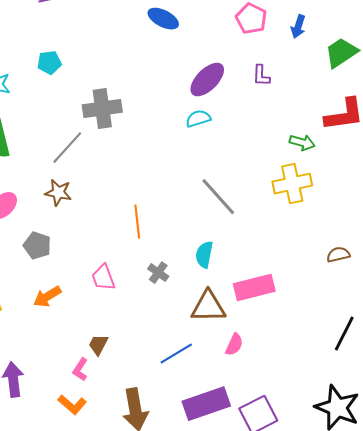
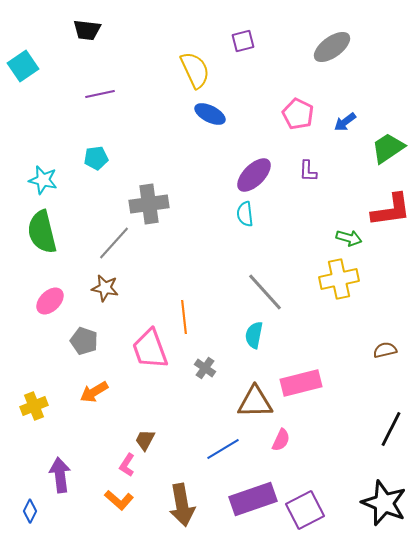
blue arrow: (298, 27) -> (345, 122), turned 35
cyan semicircle: (198, 119) -> (245, 214), turned -80
cyan semicircle: (204, 255) -> (254, 335), moved
pink trapezoid: (103, 278) -> (150, 349), moved, size x1.5

